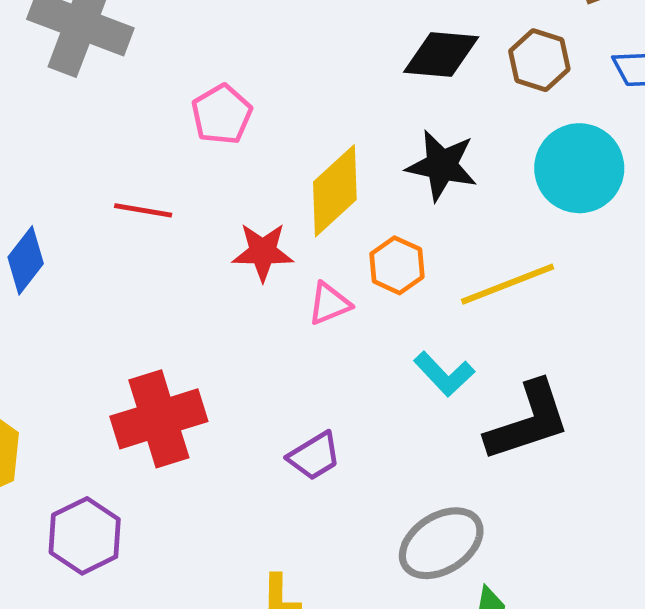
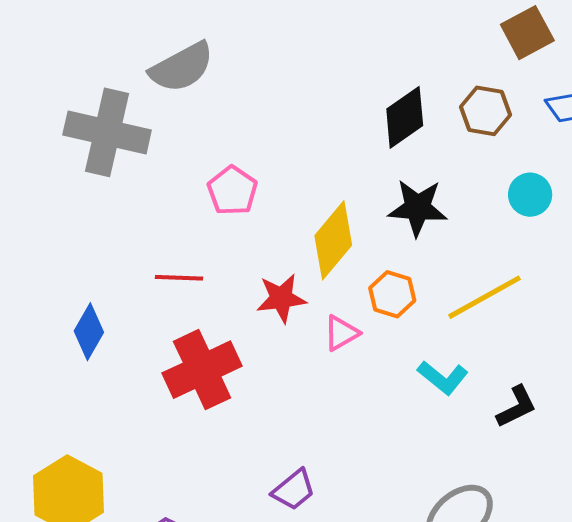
black diamond: (441, 54) -> (405, 117), turned -32
cyan circle: (579, 168) -> (530, 195), size x0.6
red cross: (159, 419) -> (202, 370), moved
black L-shape: (528, 421) -> (517, 407), size x0.6
purple trapezoid: (314, 456) -> (294, 490), moved

